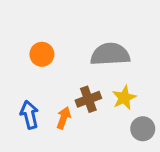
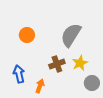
gray semicircle: (110, 54) -> (71, 35), turned -55
orange arrow: (64, 118) -> (40, 86), moved

